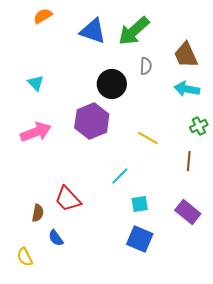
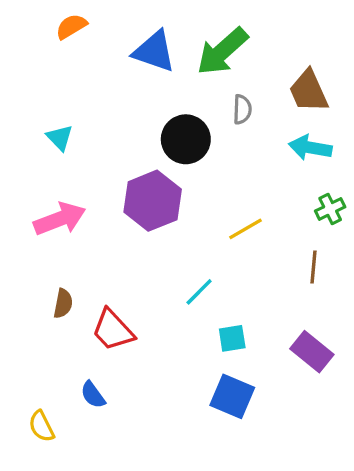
yellow line: (148, 138) -> (246, 229), turned -60
brown semicircle: (38, 213) -> (63, 304), moved

